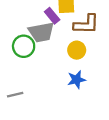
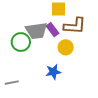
purple rectangle: (52, 16) -> (53, 30), moved
blue star: (77, 80) -> (53, 72), moved

